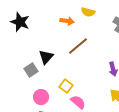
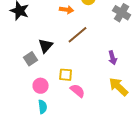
yellow square: (66, 86) -> (66, 75), turned -32

